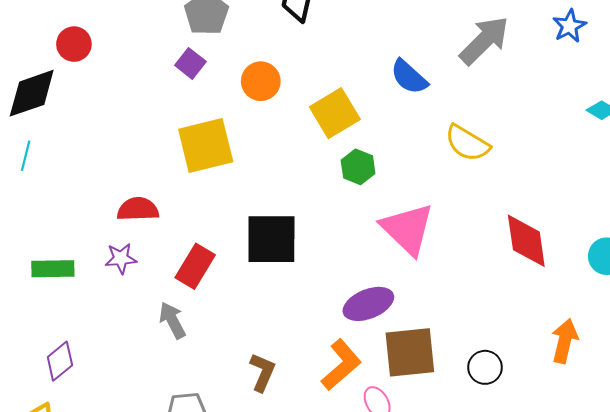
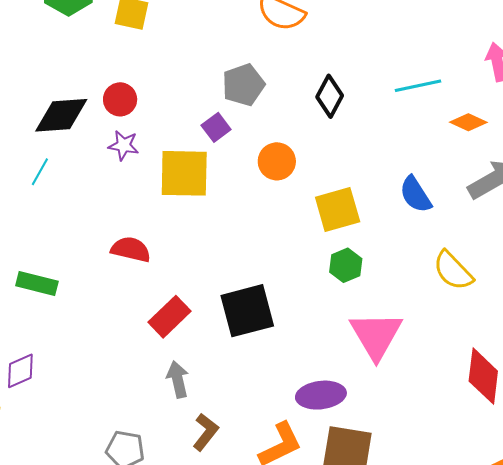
red circle: (74, 44) -> (120, 99), moved
yellow square: (206, 145) -> (184, 173), moved
black square: (271, 239) -> (247, 311), turned -30
purple star: (121, 258) -> (124, 145), moved
gray arrow: (172, 320) -> (178, 379), moved

